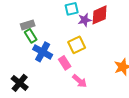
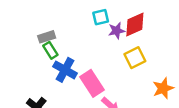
yellow square: (77, 45) -> (135, 58), moved
pink rectangle: (65, 63) -> (92, 83), size x1.5

